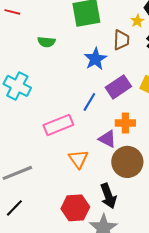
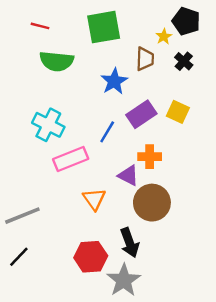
red line: (12, 12) -> (40, 26), moved
green semicircle: (46, 42) -> (57, 61), size x1.6
cyan cross: (17, 86) -> (48, 125), moved

